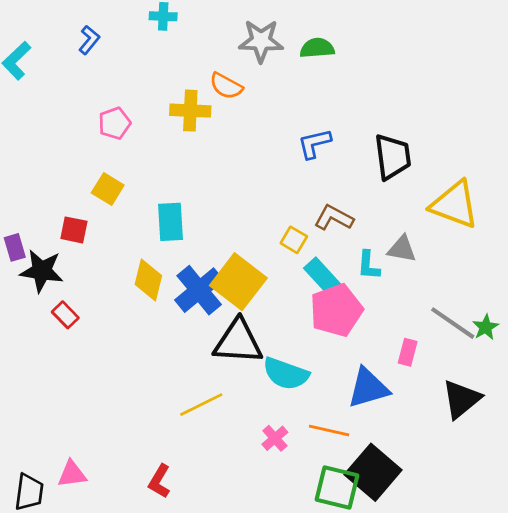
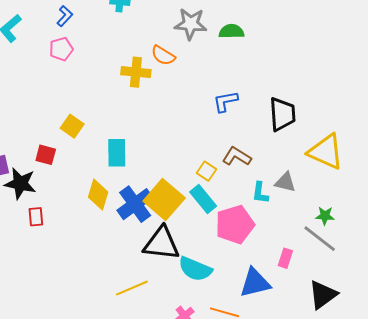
pink pentagon: (114, 123) -> (61, 49), moved
cyan rectangle: (323, 277) -> (203, 199), moved
red rectangle: (65, 315) -> (36, 217), turned 36
green star: (486, 327) -> (325, 216), moved, turned 30

